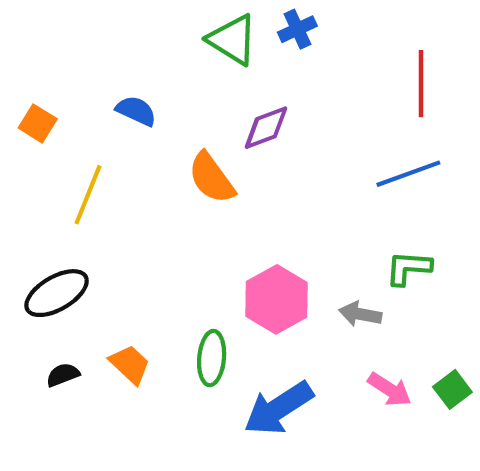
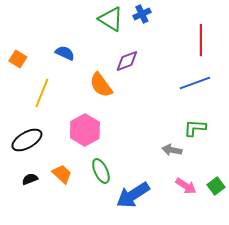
pink hexagon: (276, 299) -> (85, 130), moved
green ellipse: (212, 358) -> (101, 171), turned -30

